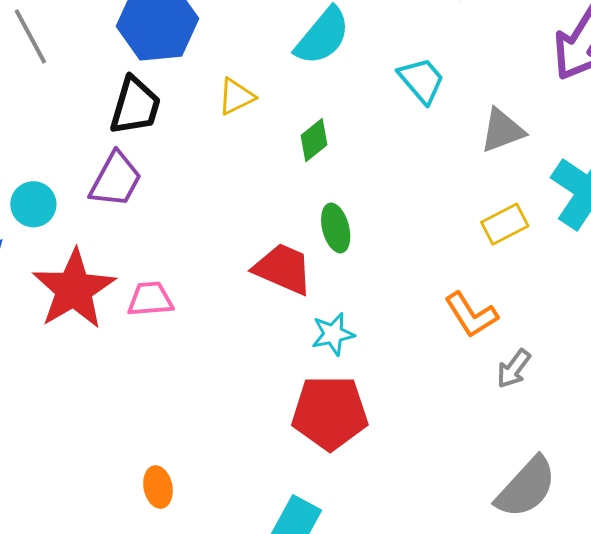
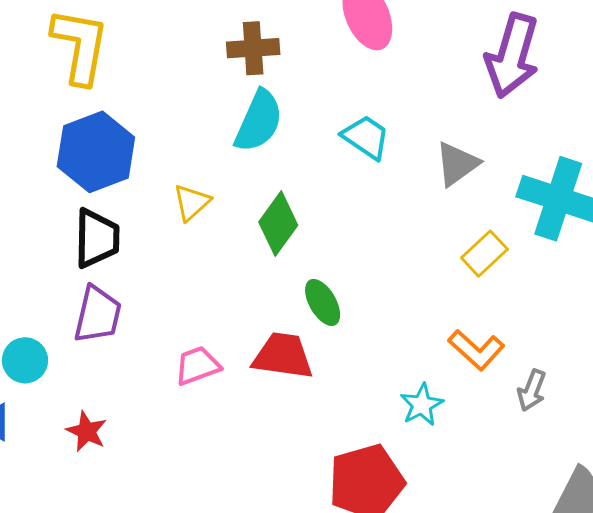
green diamond: (314, 140) -> (278, 224), size x1.4
red star: (74, 289) -> (87, 431), size x0.5
pink trapezoid: (150, 299) -> (197, 366), moved
cyan star: (333, 334) -> (422, 405), moved

